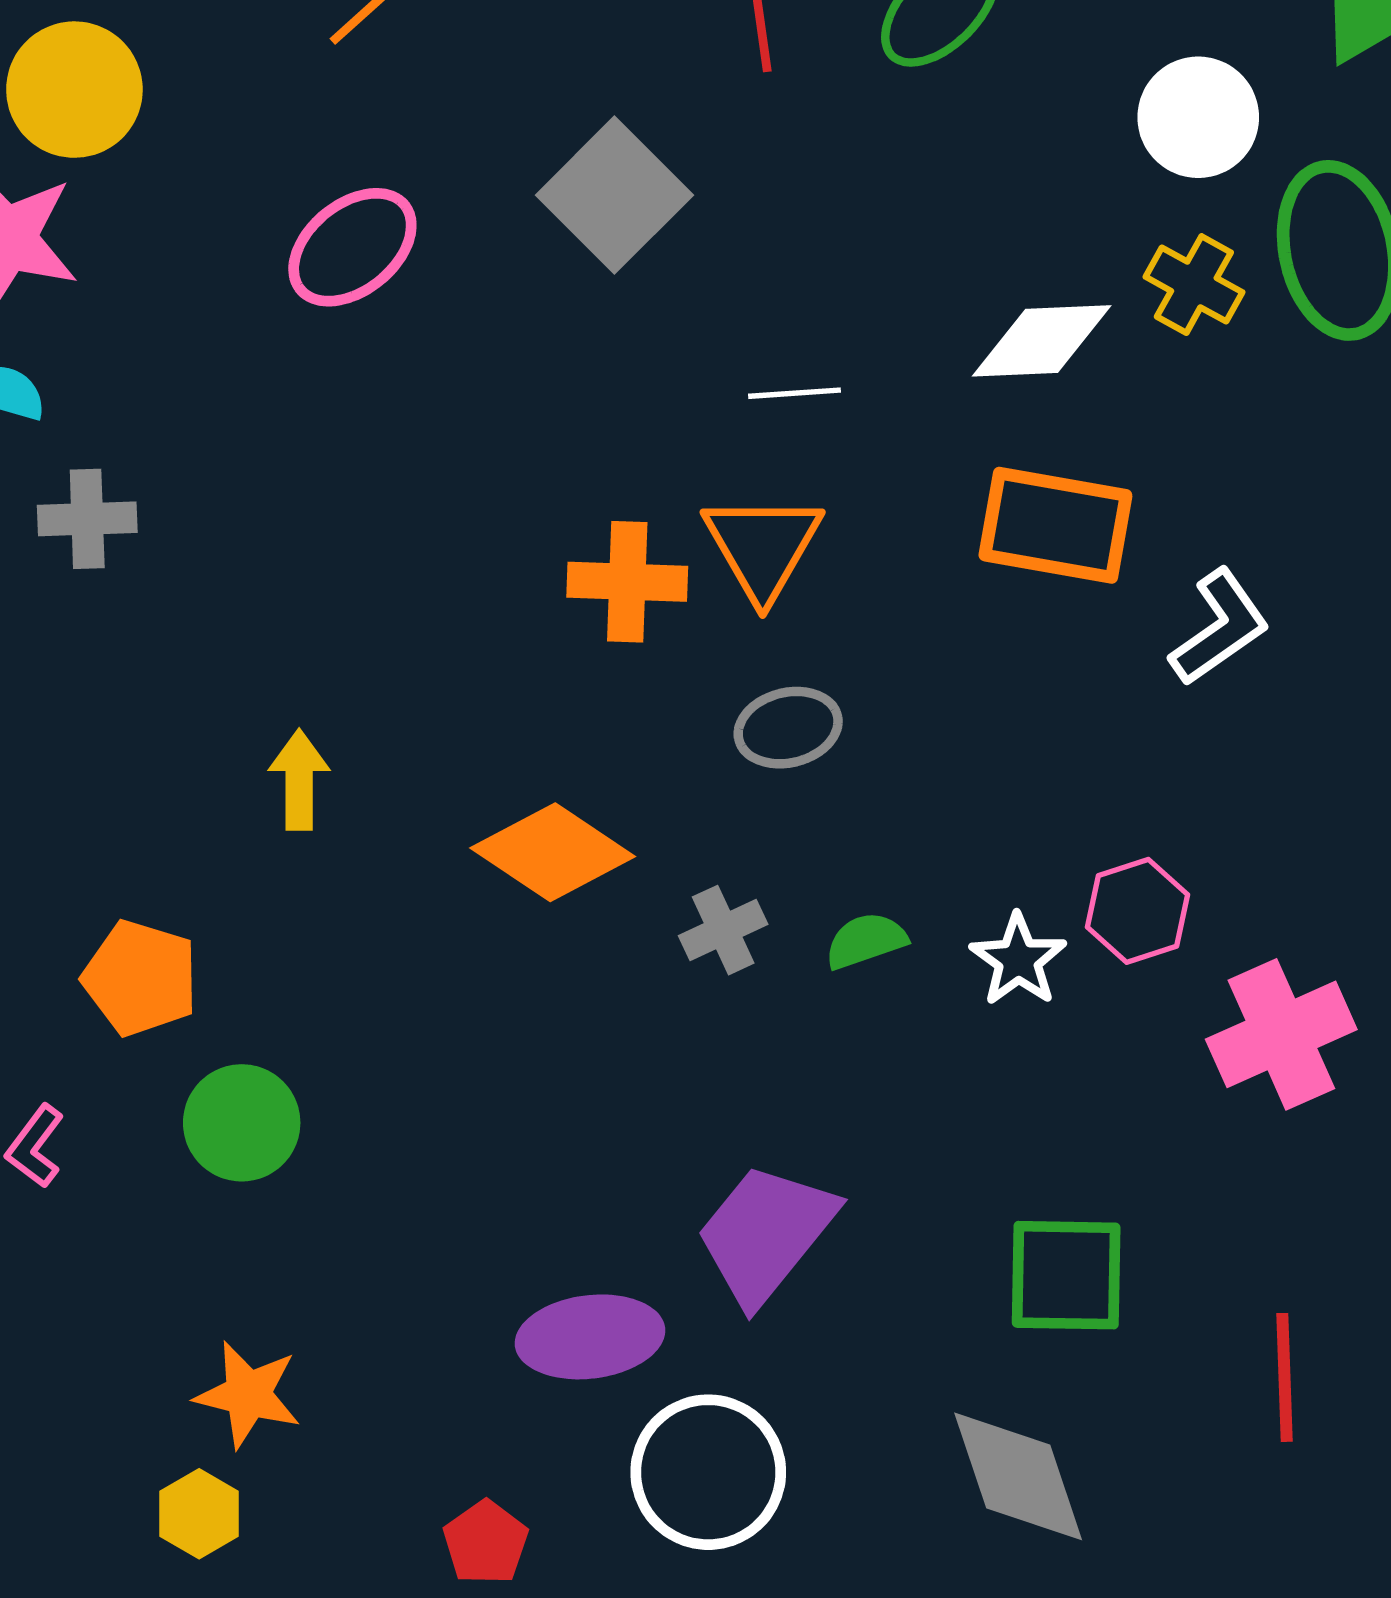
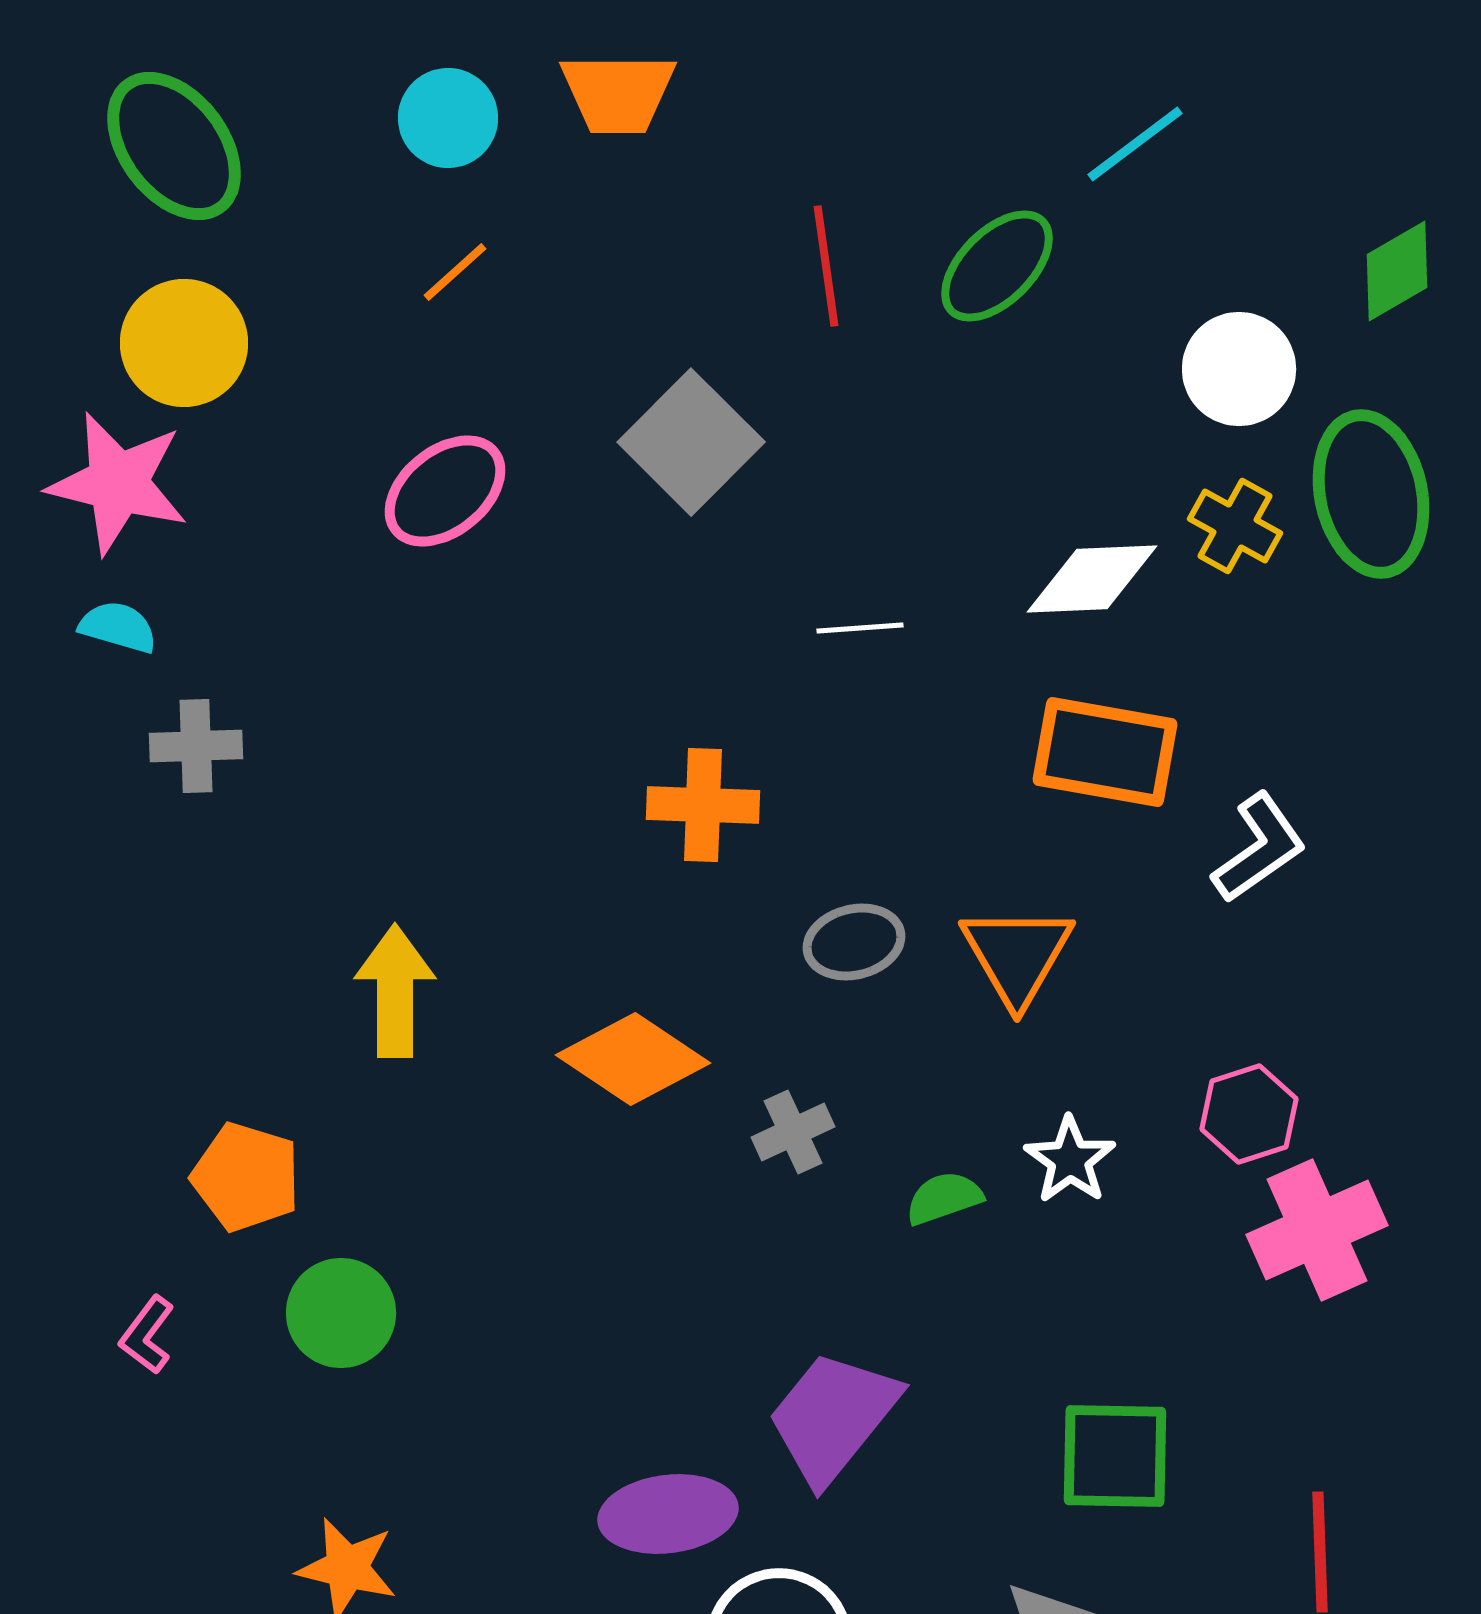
orange triangle: (763, 547) -> (1017, 955), moved
yellow arrow: (299, 780) -> (395, 991), size x1.4
pink hexagon: (1138, 911) -> (1249, 1114), moved
green semicircle: (866, 941) -> (944, 1198), moved

